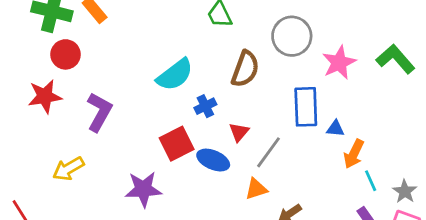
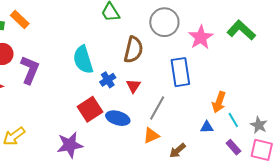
cyan semicircle: (175, 75) -> (83, 60), turned 116
purple L-shape: (99, 112) -> (30, 70), moved
blue triangle: (335, 129) -> (207, 127), moved
red triangle: (239, 132) -> (133, 86), moved

